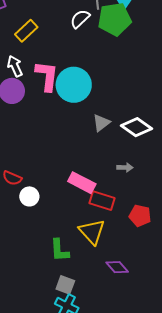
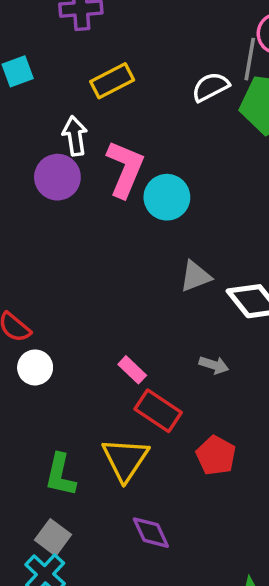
cyan circle: (74, 85) -> (167, 197), size x0.7
pink rectangle: (82, 183) -> (132, 370), size x0.6

